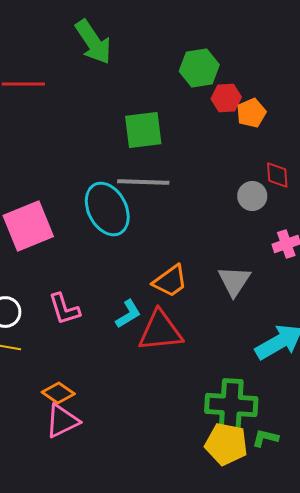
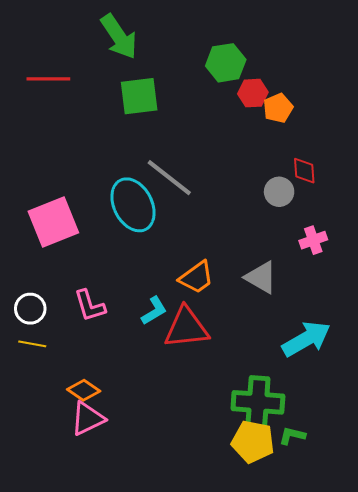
green square: (143, 130) -> (139, 96), moved
gray line: (143, 182) -> (169, 178), turned 36
gray triangle: (234, 281) -> (261, 277), turned -33

